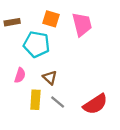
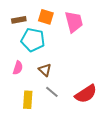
brown rectangle: (12, 22) -> (19, 20), moved
yellow rectangle: (35, 100) -> (28, 100), moved

